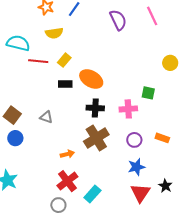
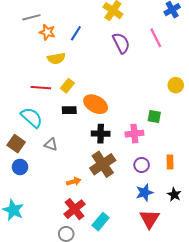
cyan semicircle: (18, 43) -> (32, 118), moved, turned 30
orange rectangle: (162, 138) -> (170, 162), turned 72
black star: (165, 186) -> (174, 195), moved

